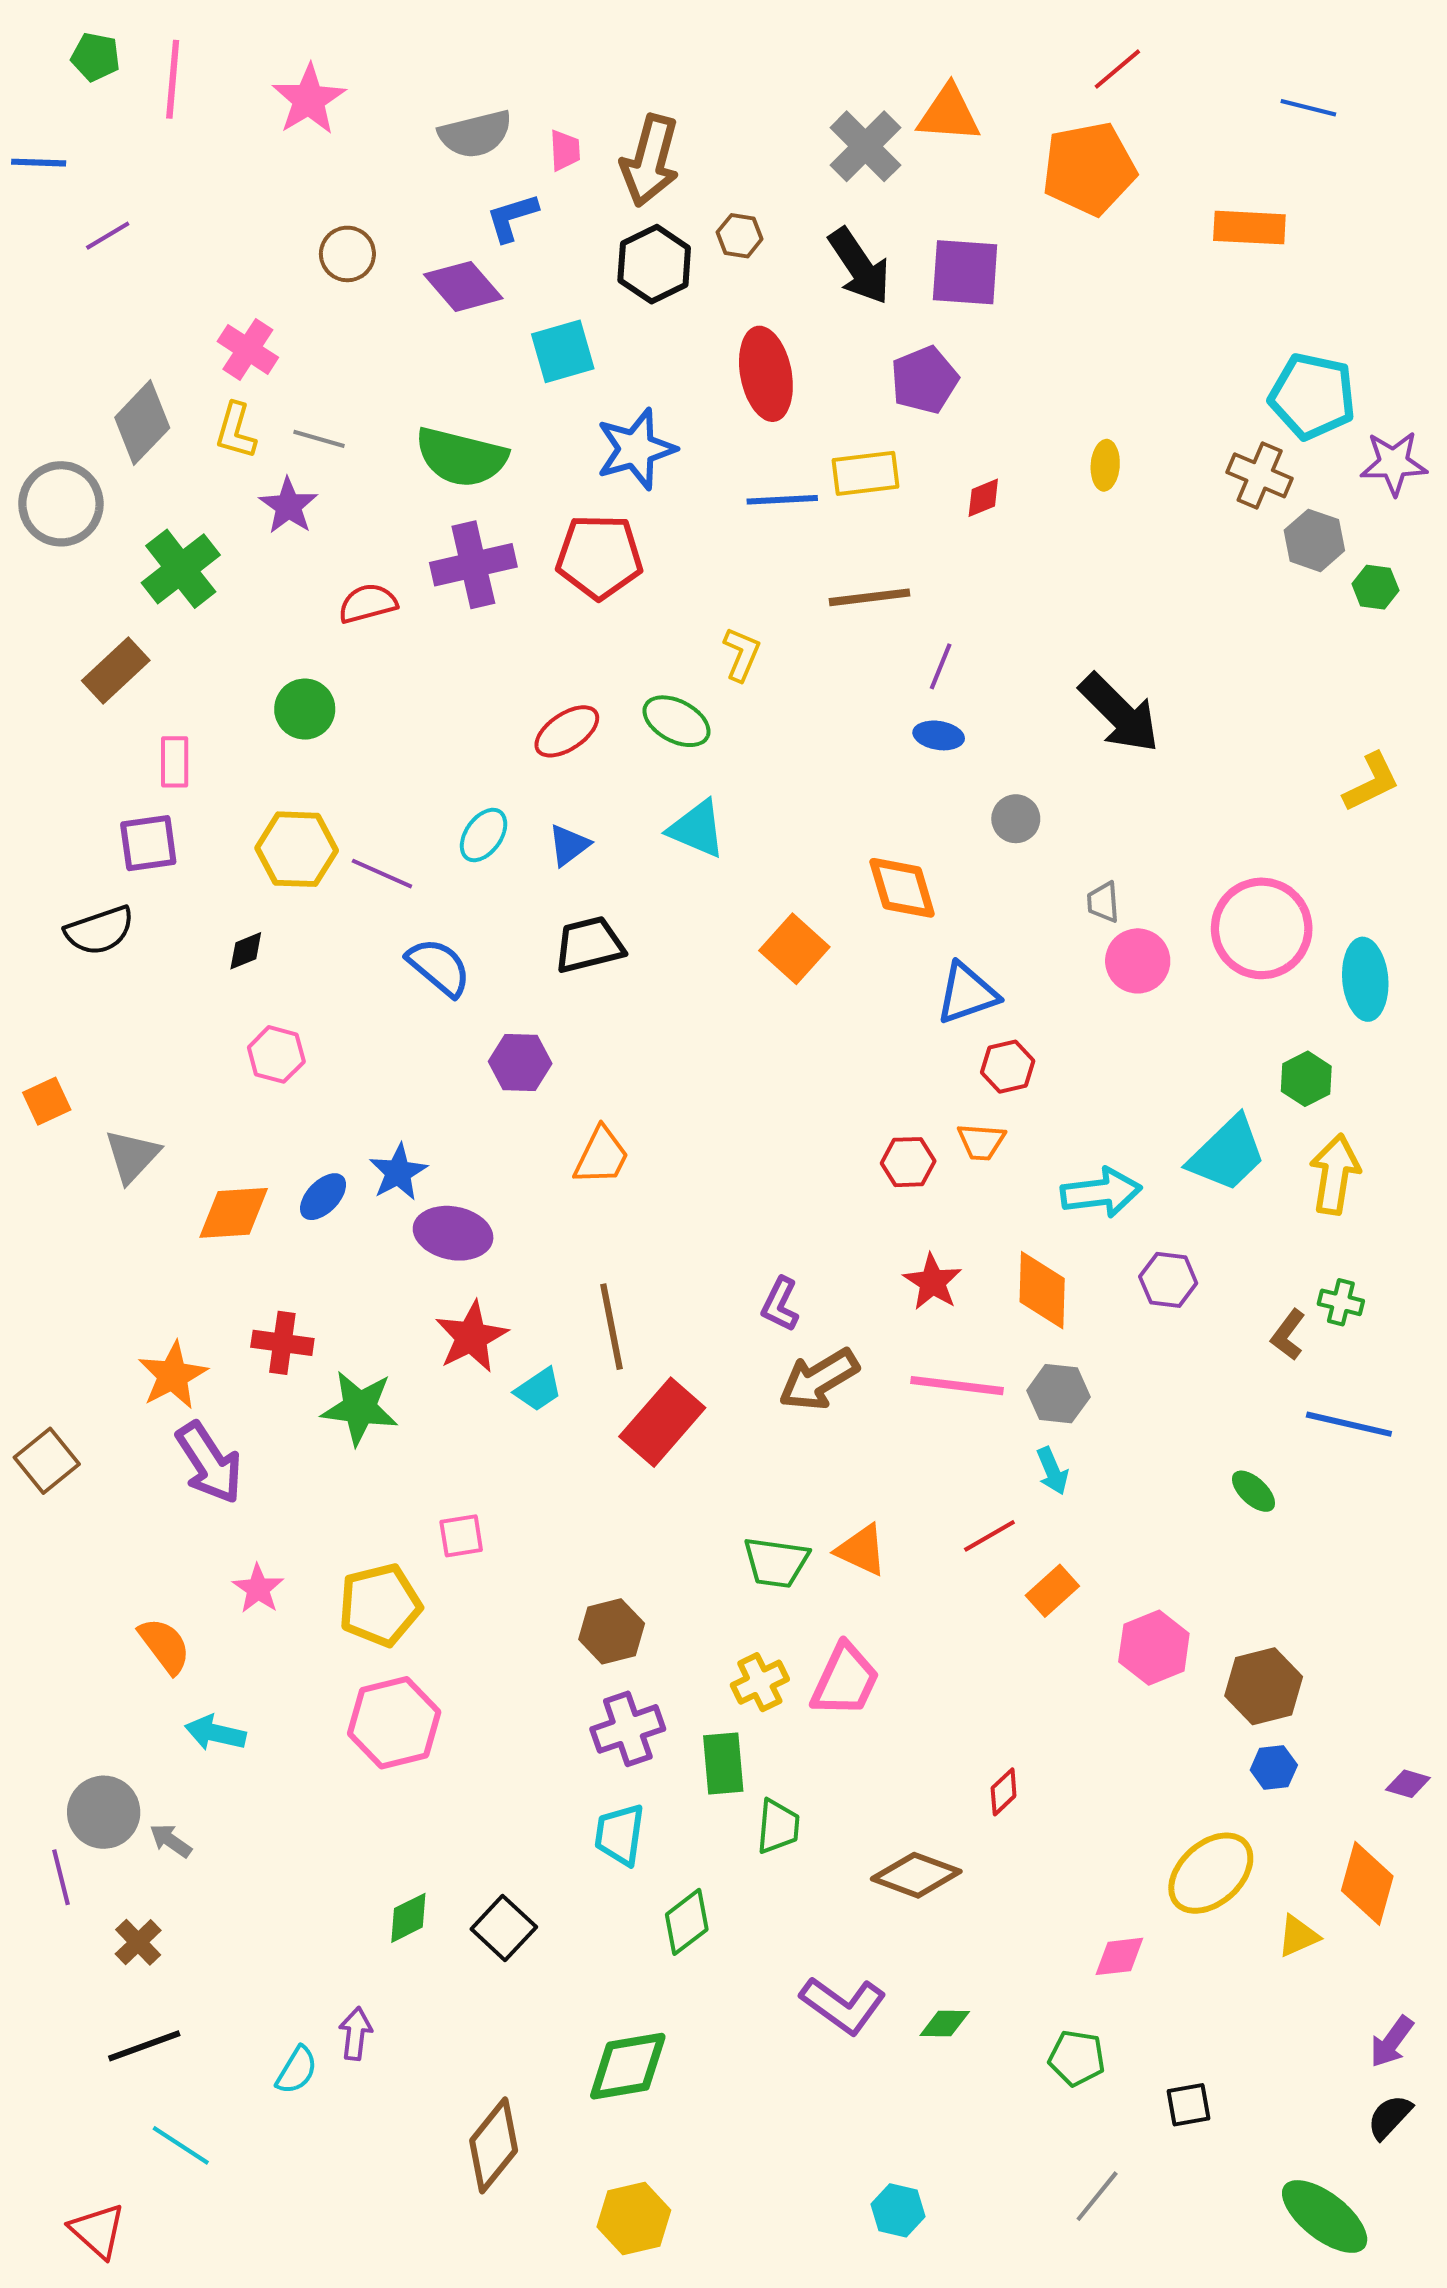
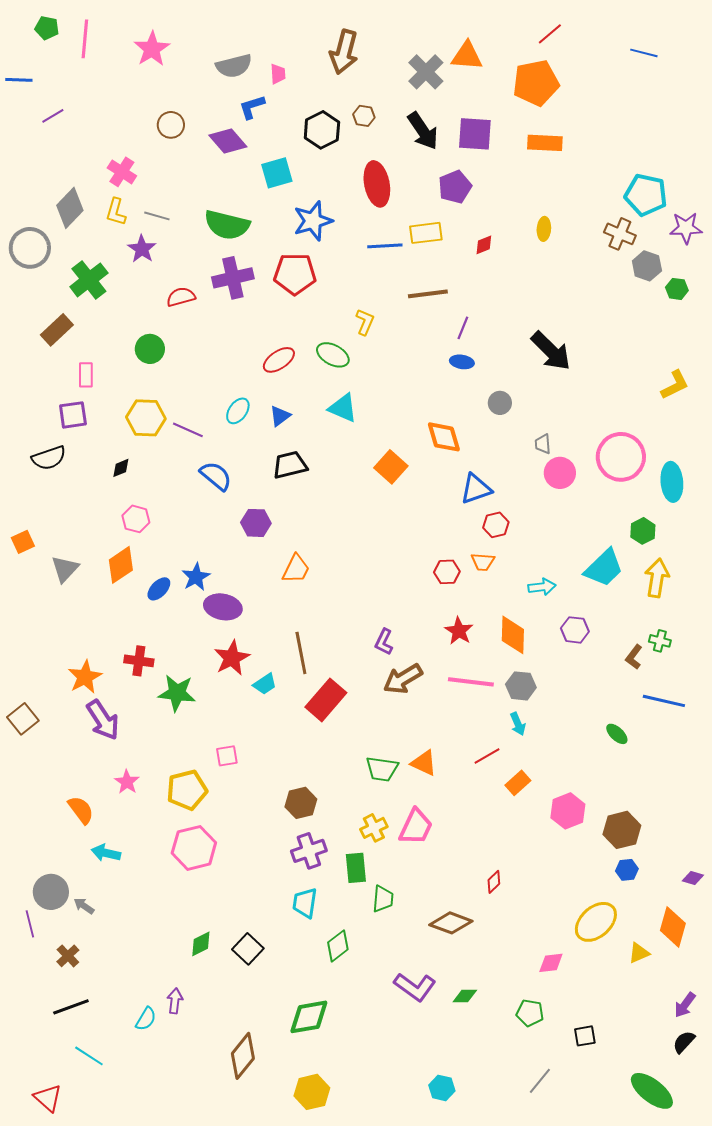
brown arrow: (650, 161) -> (344, 52), moved
orange rectangle: (1249, 228) -> (545, 143), moved
cyan arrow: (1101, 1193) -> (542, 587), size x0.7
orange diamond: (234, 1213) -> (121, 565), moved, turned -30

